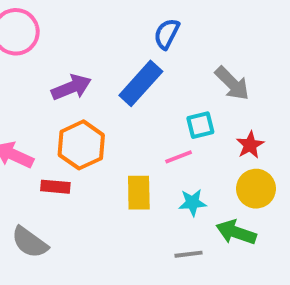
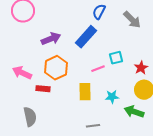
gray arrow: (232, 83) -> (132, 20), moved
pink line: (179, 157) -> (98, 69), moved
gray semicircle: (30, 242) -> (30, 117), turned -138
gray line: (188, 254) -> (93, 126), moved

